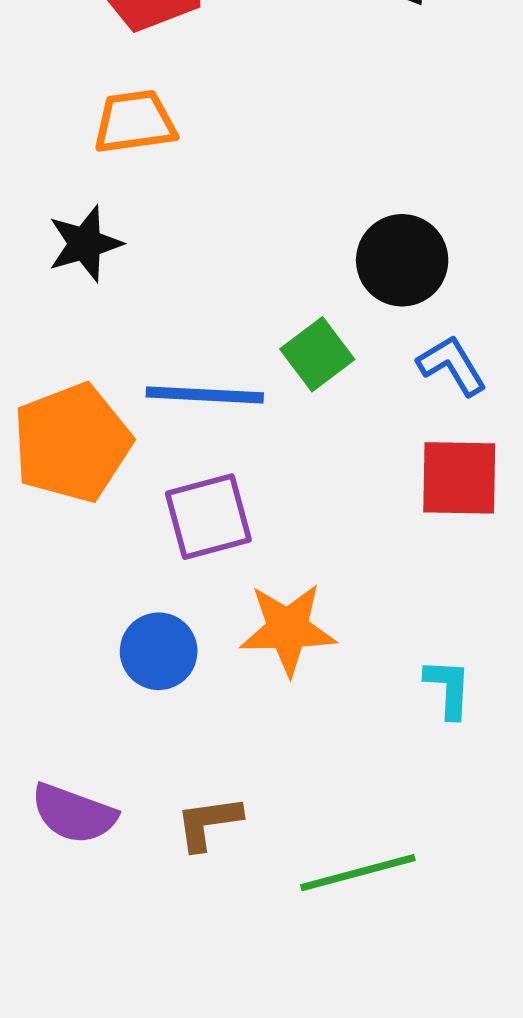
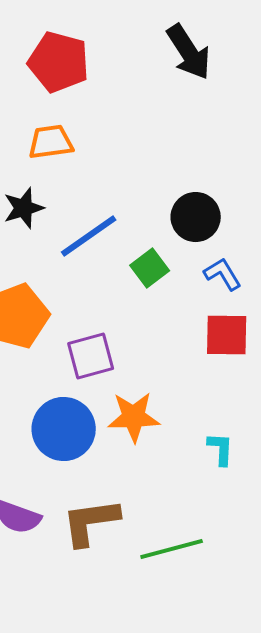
blue line: (205, 395) -> (89, 236), moved, turned -38
blue circle: (159, 651) -> (64, 429), size x1.5
brown L-shape: (208, 823) -> (91, 522), size x1.6

